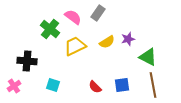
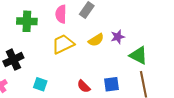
pink semicircle: (73, 17) -> (61, 14), turned -126
green cross: (50, 29) -> (27, 21), moved, turned -36
black cross: (27, 61) -> (13, 60), turned -30

